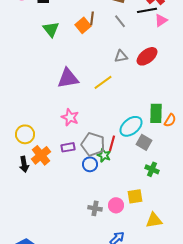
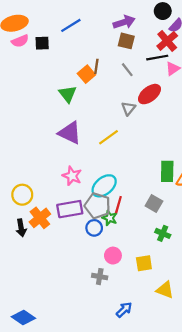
green triangle: (51, 29) -> (68, 94), moved
gray triangle: (121, 56) -> (128, 108), turned -40
red ellipse: (147, 56) -> (149, 94), moved
purple triangle: (68, 78) -> (70, 133), turned 35
cyan ellipse: (131, 126) -> (104, 186), moved
purple rectangle: (68, 147) -> (70, 209), size x1.6
pink circle: (116, 205) -> (113, 256), moved
yellow triangle: (154, 220) -> (165, 290), turned 30

